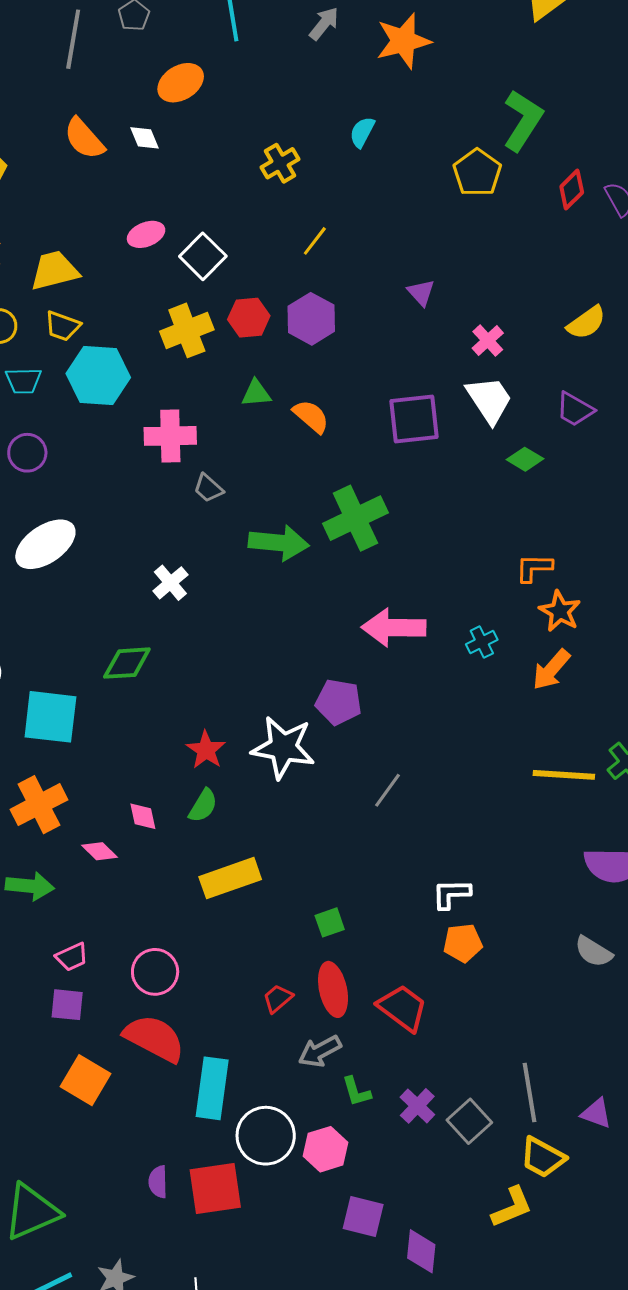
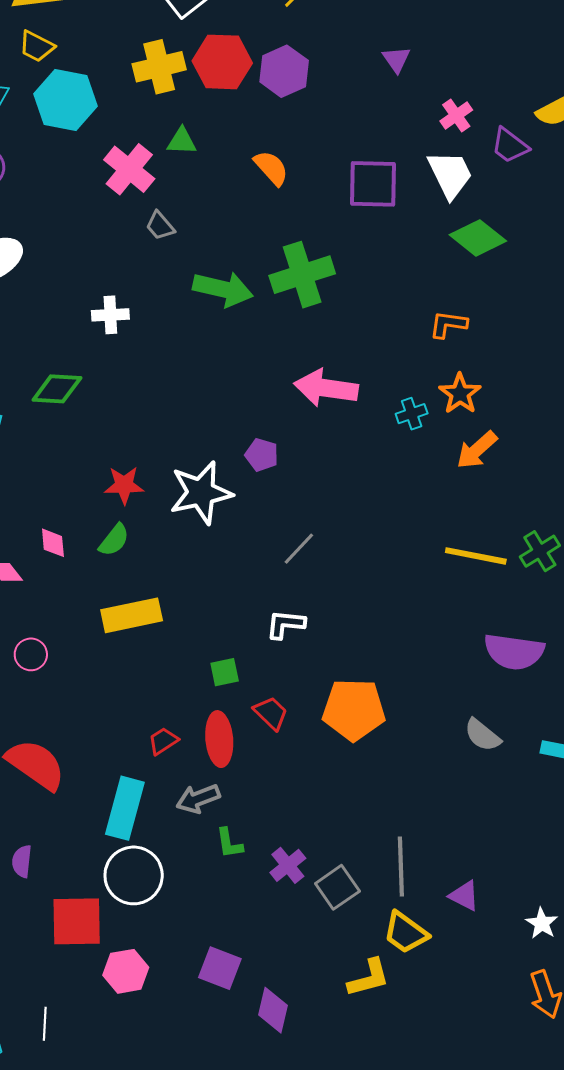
red hexagon: (249, 318) -> (222, 62), size x1.4
green triangle: (256, 393) -> (182, 141), moved
purple trapezoid: (575, 409) -> (510, 146), moved
pink cross: (170, 436) -> (129, 169), turned 33
green diamond: (525, 459) -> (478, 238), size x1.5
orange L-shape: (534, 568) -> (448, 324), moved
white cross: (170, 583) -> (110, 315), turned 30
orange star: (560, 611) -> (460, 394), moved
purple pentagon: (339, 702) -> (262, 455), size x0.7
white star: (283, 747) -> (201, 493), turned -30
red star: (206, 750) -> (124, 485), turned 30
white L-shape: (451, 894) -> (285, 624), moved
orange pentagon: (463, 943) -> (354, 710), size x1.6
pink circle: (155, 972) -> (31, 654), moved, size x0.7
red trapezoid: (402, 1008) -> (271, 713), moved, size x0.7
cyan rectangle: (212, 1088) -> (125, 808), moved
pink hexagon: (326, 1149) -> (126, 971), moved
purple semicircle: (158, 1182) -> (22, 861), moved

